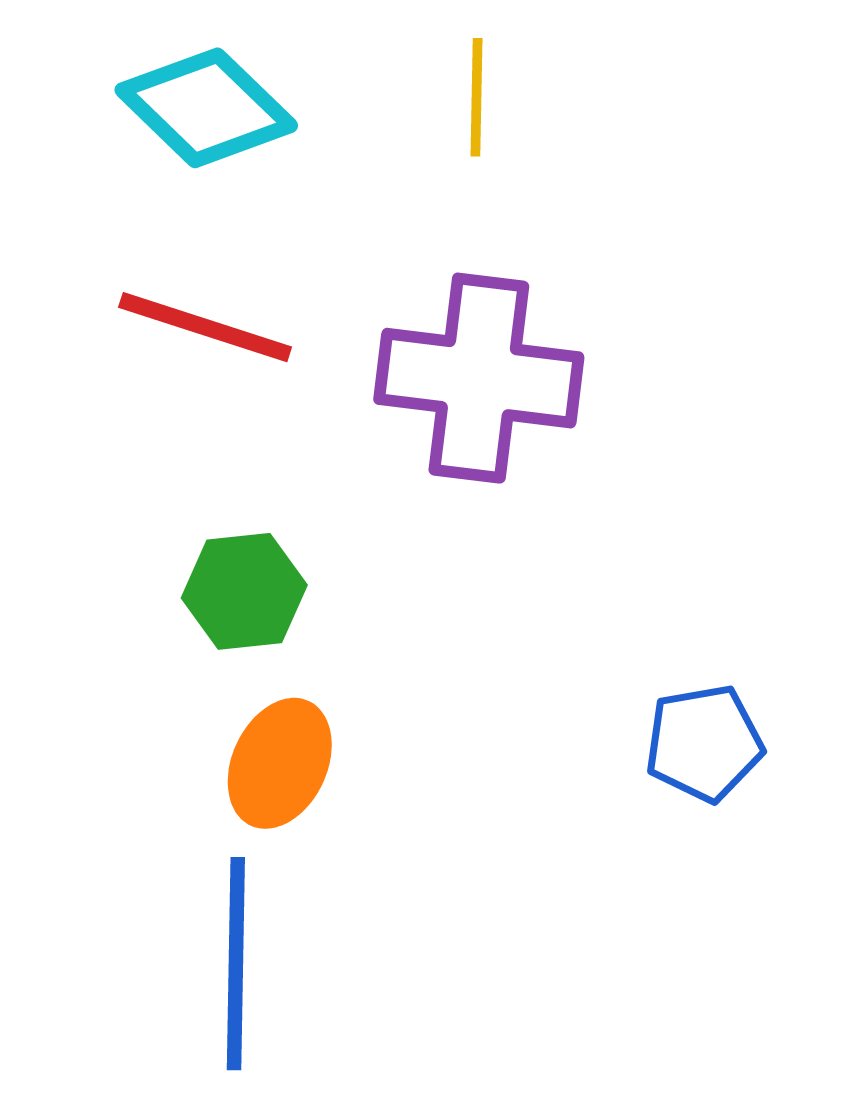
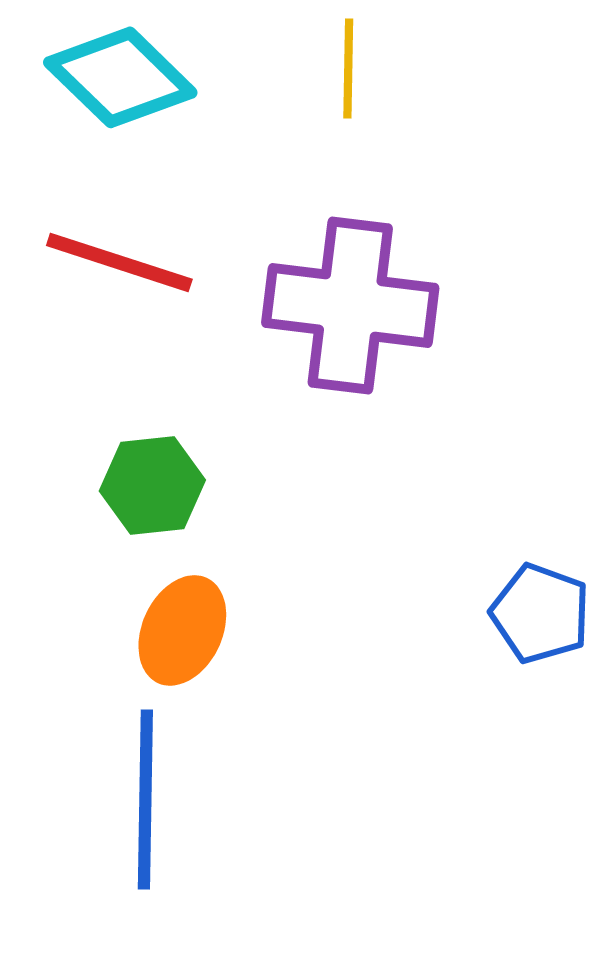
blue pentagon: (704, 743) -> (540, 613), turned 30

